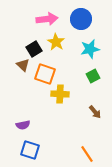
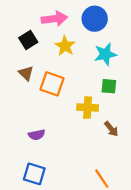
black square: (34, 49) -> (28, 40), moved
green square: (93, 76) -> (109, 86), turned 32
yellow cross: (60, 94) -> (88, 108), moved
purple semicircle: (23, 125) -> (37, 135), moved

